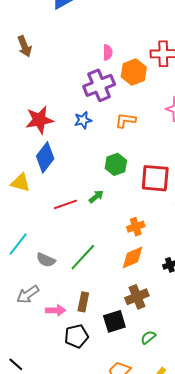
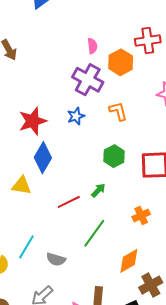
purple cross: (99, 85) -> (88, 80), turned -32
orange L-shape: (126, 120) -> (118, 111), turned 75
green line: (83, 257) -> (94, 233), moved
orange diamond: (133, 258) -> (129, 261), moved

